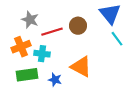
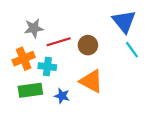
gray star: (30, 20) -> (34, 28), turned -30
brown circle: (78, 26) -> (88, 45), moved

